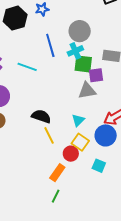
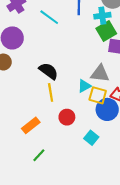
green square: (83, 64) -> (106, 31), turned 36
gray triangle: (87, 91) -> (100, 73), moved
yellow square: (80, 142) -> (98, 95), moved, turned -36
orange rectangle: (57, 173) -> (31, 125), moved

